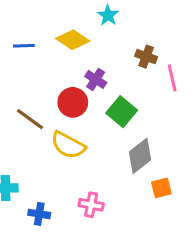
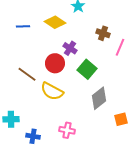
pink line: (172, 78) -> (120, 47), turned 36
orange square: (161, 188) -> (121, 119), moved

